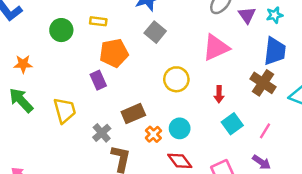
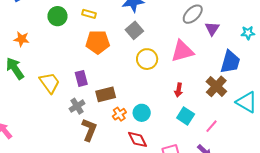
cyan star: (275, 15) -> (248, 33), moved
yellow circle: (176, 79) -> (147, 59), moved
purple rectangle: (98, 80) -> (81, 78), moved
yellow trapezoid: (65, 110) -> (50, 83), turned -30
cyan square: (232, 124) -> (186, 116), turned -30

